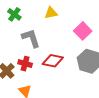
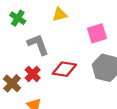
pink square: (83, 31) -> (97, 33), turned 30
red cross: (25, 64) -> (33, 74), turned 32

